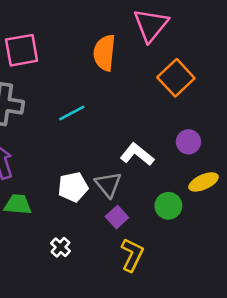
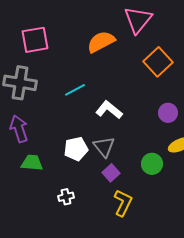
orange semicircle: (104, 53) -> (101, 42), turned 56
white L-shape: (137, 154) -> (109, 110), moved
white cross: (60, 247) -> (66, 197), turned 35

